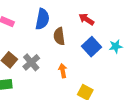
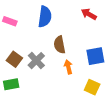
brown semicircle: (59, 36) -> (60, 45), moved
blue square: (92, 47) -> (95, 56), moved, turned 36

